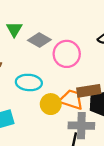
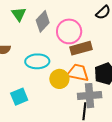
gray diamond: (39, 40) -> (43, 21), turned -70
brown rectangle: (89, 91) -> (81, 48), moved

